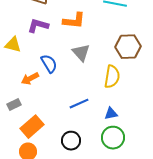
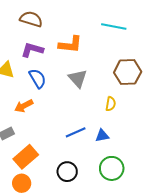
blue semicircle: (49, 64) -> (38, 78), moved
yellow semicircle: (112, 77) -> (111, 104), size x0.6
blue triangle: (111, 114) -> (102, 136), moved

